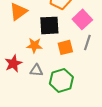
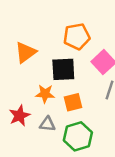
orange square: (65, 47) -> (73, 102), moved

